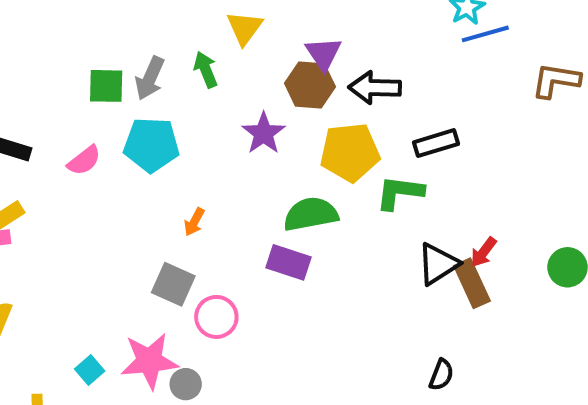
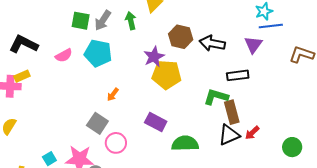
purple triangle: (323, 54) -> (253, 45), moved
yellow pentagon: (350, 152) -> (167, 75), moved
green semicircle: (311, 214) -> (185, 143), moved
brown rectangle: (472, 283) -> (232, 112), moved

